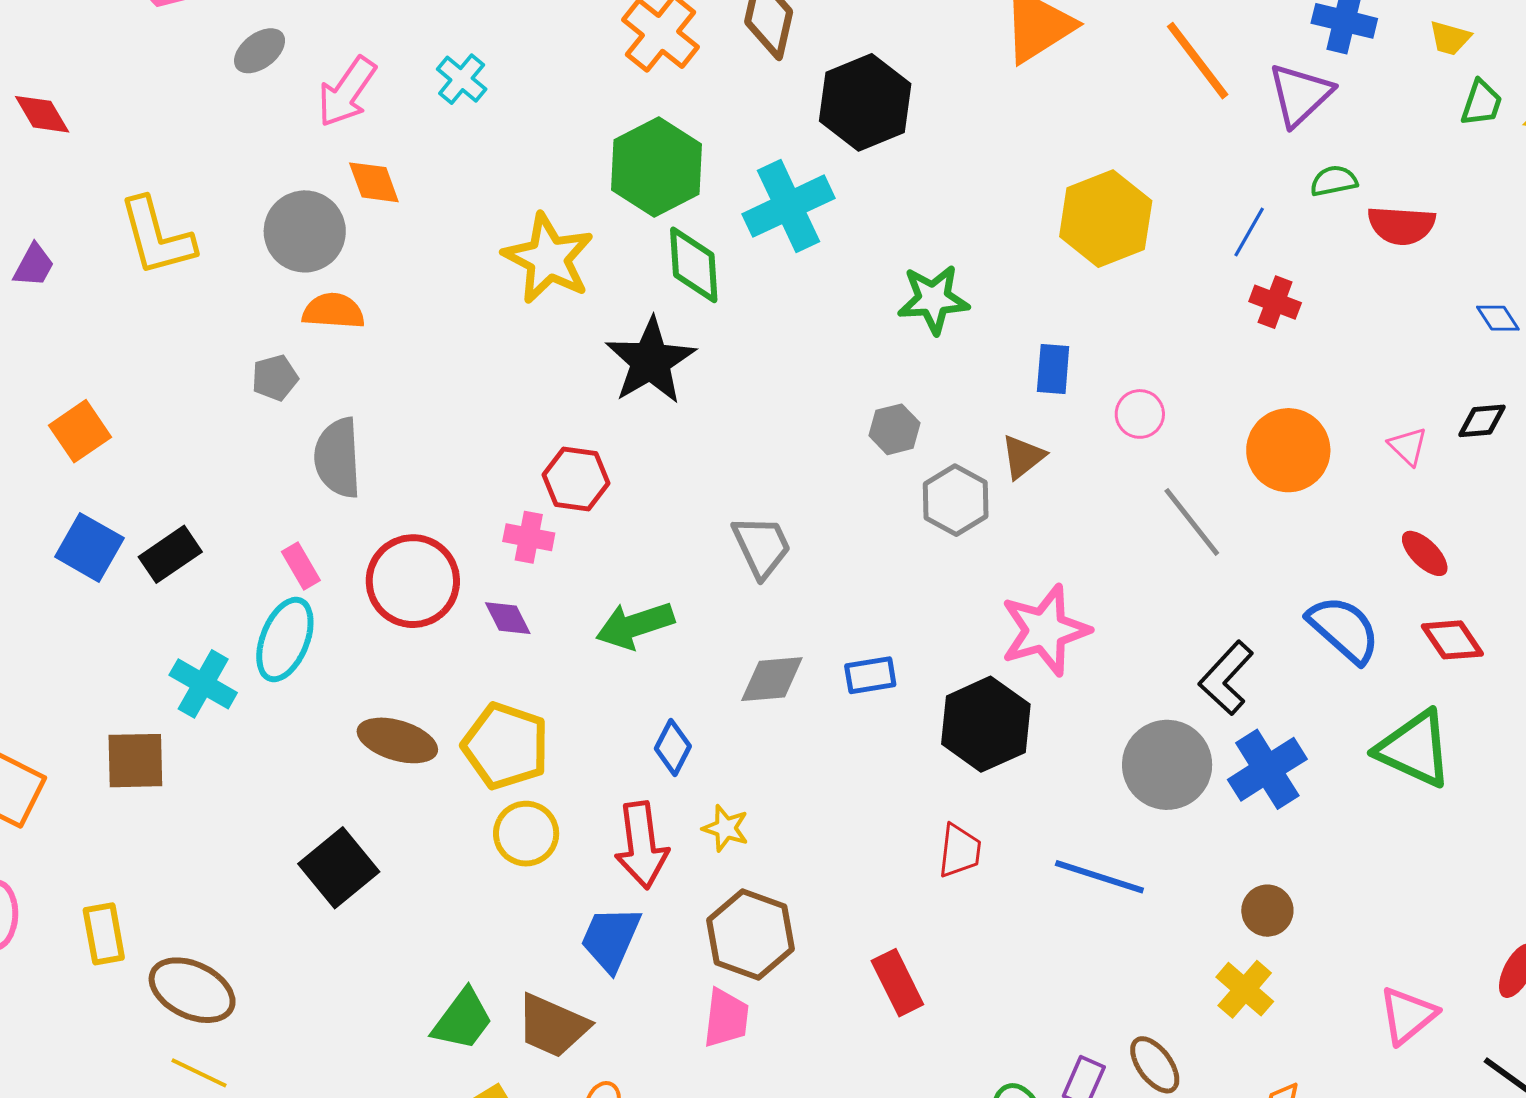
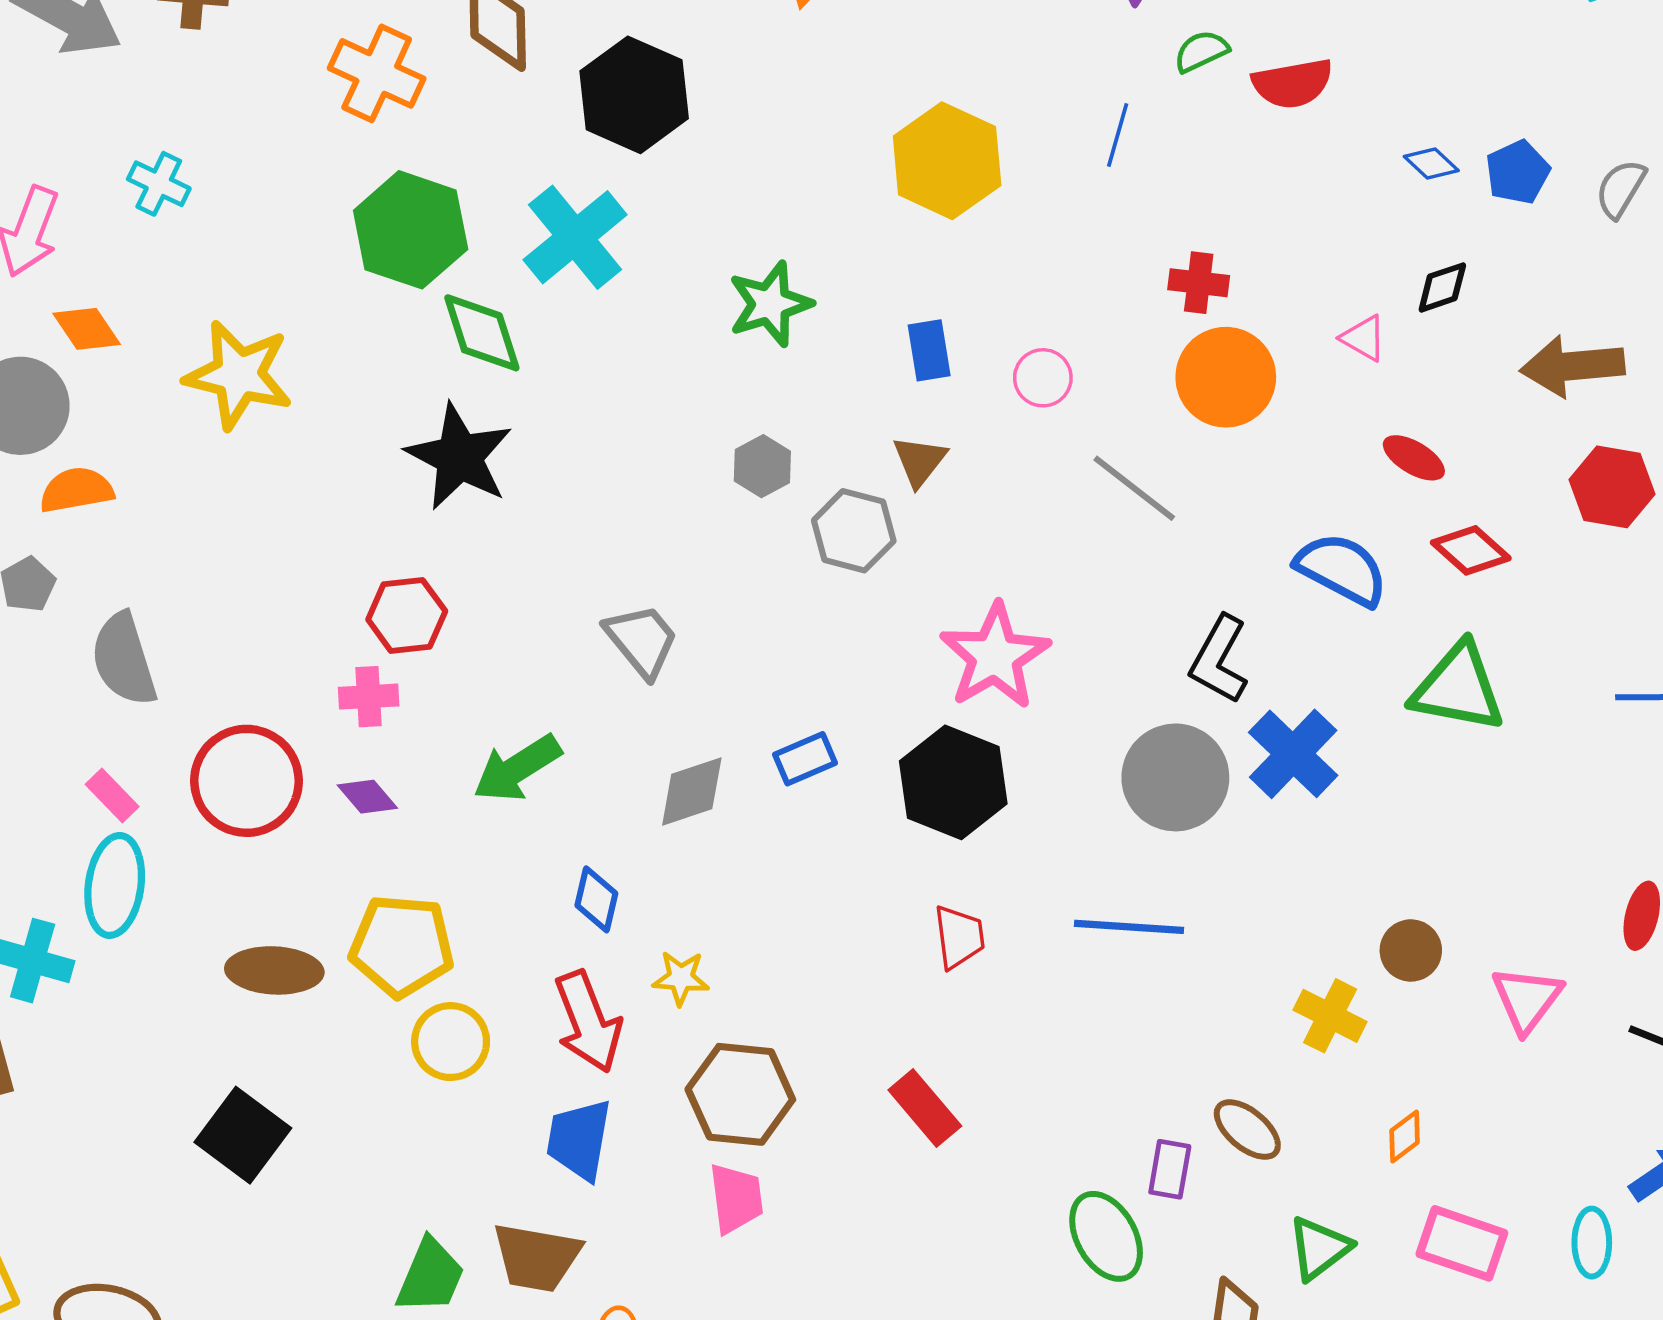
yellow star: (548, 258) -> (239, 375), moved
red cross: (1275, 302) -> (1199, 283), moved
brown circle: (1267, 911) -> (1411, 950), moved

